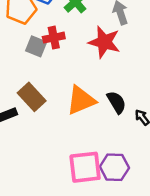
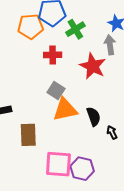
gray square: (36, 46) -> (56, 90), moved
brown rectangle: (32, 97) -> (28, 135), moved, turned 30

